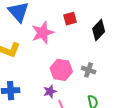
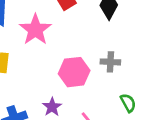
purple star: (50, 91) -> (52, 107), moved

